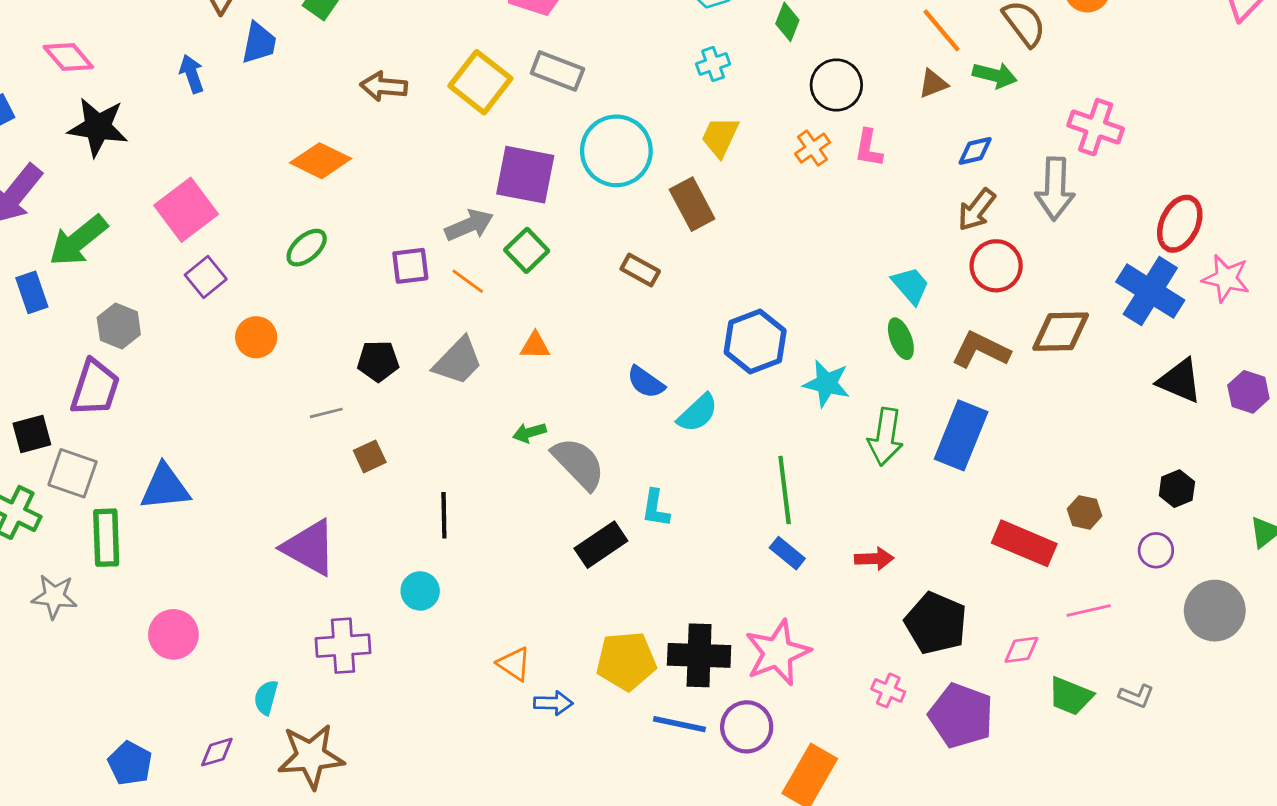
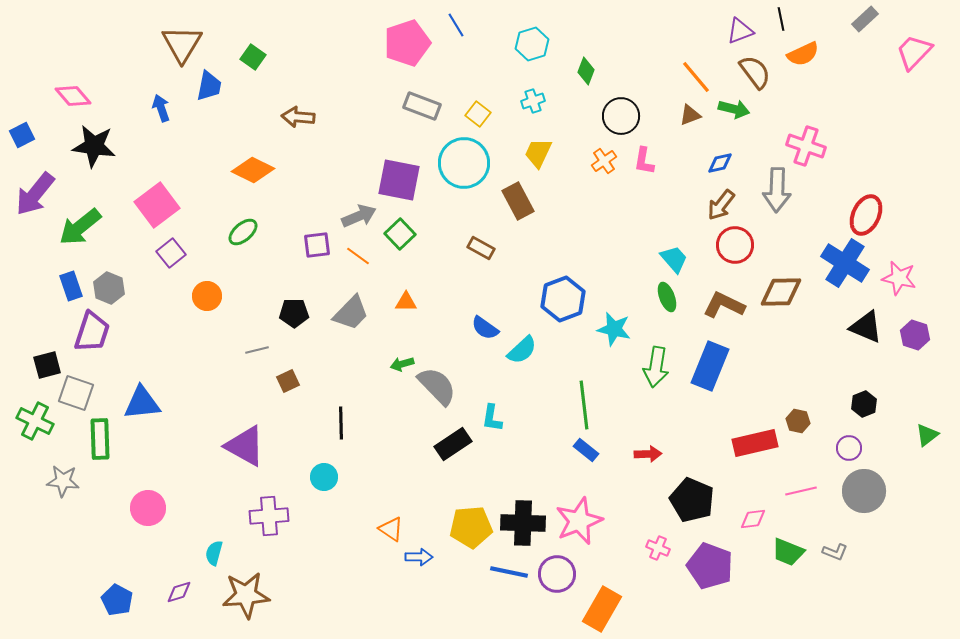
yellow square: (480, 82) -> (478, 114), moved, size x0.6
pink star: (1226, 278) -> (899, 278), moved
blue rectangle: (32, 292) -> (71, 286), moved
red rectangle: (1024, 543) -> (755, 443), turned -36
gray circle: (1215, 611) -> (864, 491), moved

